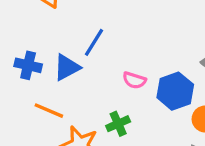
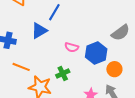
blue line: (94, 42) -> (54, 12), moved
blue triangle: (67, 67) -> (39, 31), moved

